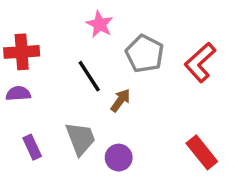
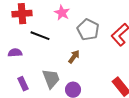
red cross: (22, 52) -> (22, 14), moved
black line: (89, 76) -> (40, 36), moved, turned -36

